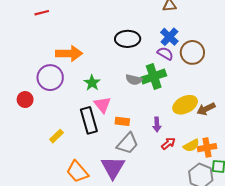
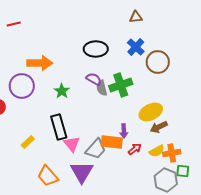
purple semicircle: (165, 53) -> (94, 79), moved
gray semicircle: (134, 80) -> (102, 88), turned 63
pink triangle: (102, 105) -> (72, 144), moved
brown arrow: (206, 109) -> (159, 127), moved
orange rectangle: (122, 121) -> (112, 142), moved, size x1.5

